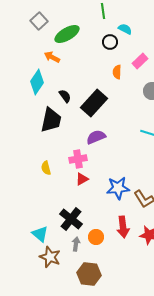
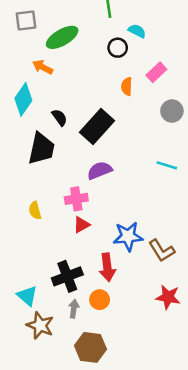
gray square: (39, 21) -> (26, 21), turned 36
black cross: (71, 219) -> (67, 276), turned 30
red arrow: (123, 227) -> (107, 267), moved

